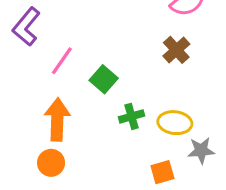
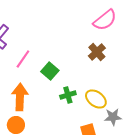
yellow ellipse: (175, 123) -> (96, 99), turned 30

